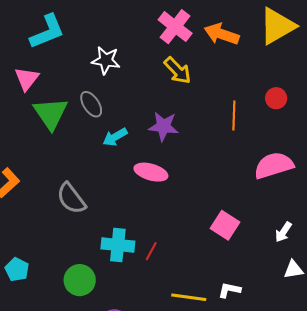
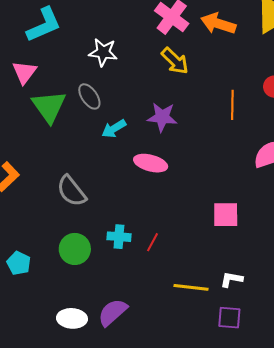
pink square: (225, 225) -> (226, 215), turned -32
cyan cross: (118, 245) -> (119, 237), size x0.7
green circle: (80, 280) -> (75, 249), moved

